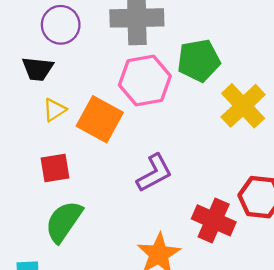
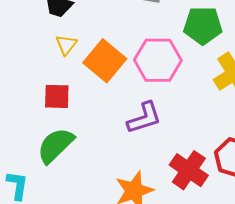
pink hexagon: (145, 80) -> (158, 60), moved
yellow triangle: (54, 110) -> (66, 45), turned -30

